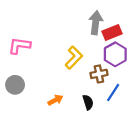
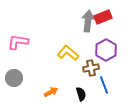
red rectangle: (112, 33) -> (103, 17), moved
yellow L-shape: (74, 58) -> (68, 53), turned -95
blue line: (113, 92) -> (104, 85), turned -54

